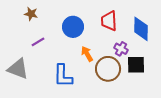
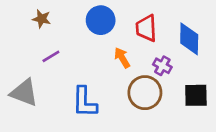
blue circle: (73, 27) -> (101, 20), moved
orange arrow: (87, 54) -> (122, 58), moved
black square: (136, 65) -> (196, 95), moved

